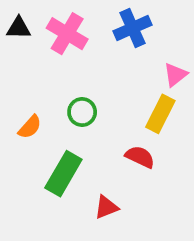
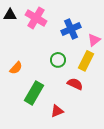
blue cross: (132, 28) -> (71, 29), moved
green circle: (82, 112) -> (58, 60), moved

